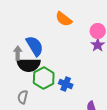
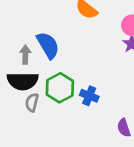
black semicircle: (29, 65) -> (23, 81), moved
gray semicircle: (23, 97) -> (32, 102), moved

